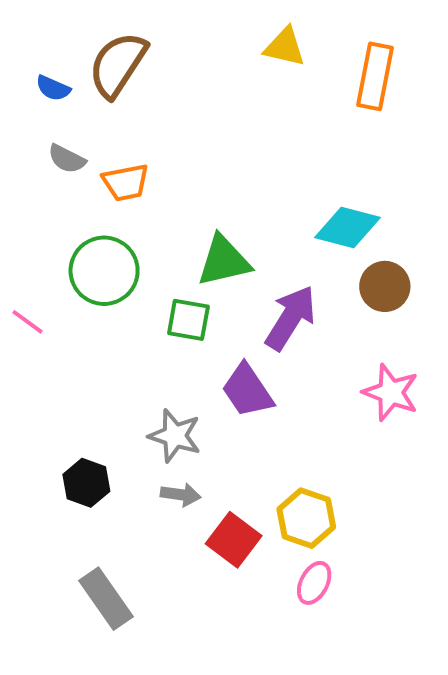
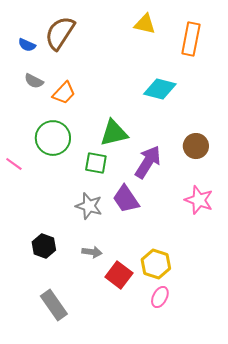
orange trapezoid: (126, 182) -> (64, 93), turned -35
cyan diamond: (348, 228) -> (160, 89), moved
gray star: (175, 436) -> (89, 206), moved

